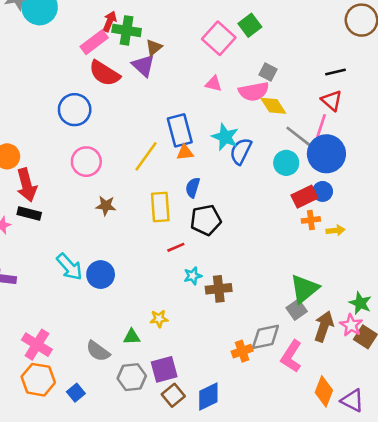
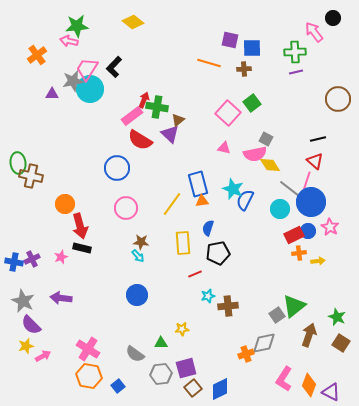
cyan arrow: (69, 267) -> (138, 256), moved, size x0.6
gray square: (297, 310) -> (277, 315), moved
pink star: (351, 325) -> (330, 227), moved
pink L-shape: (291, 356) -> (284, 379), moved

